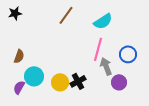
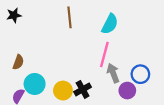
brown line: (66, 15) -> (70, 17), turned -42
cyan semicircle: (103, 21) -> (110, 24), turned -30
blue circle: (128, 54) -> (140, 74), moved

